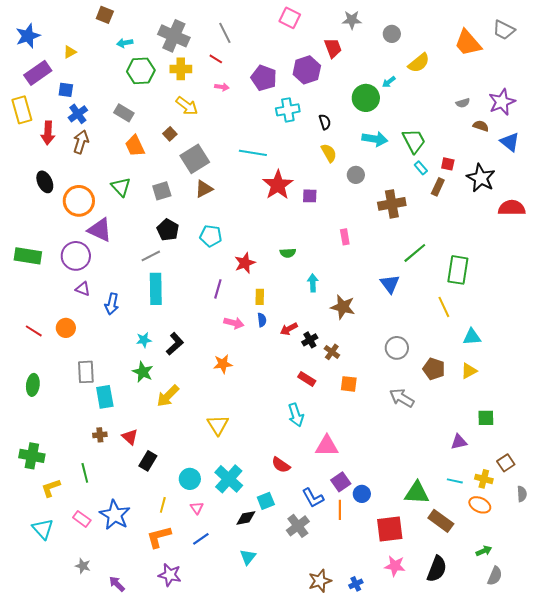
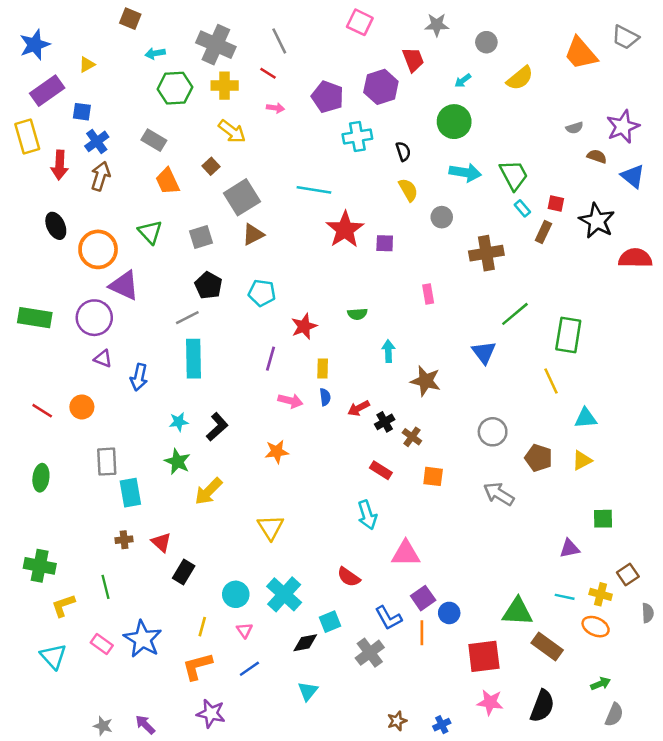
cyan arrow: (389, 82) -> (463, 81), moved
gray star: (83, 566) -> (103, 726), moved
brown star: (320, 581) -> (397, 721), size x0.7

